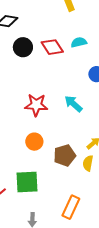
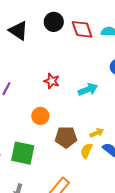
cyan arrow: (73, 104) -> (88, 89), turned 102
red star: (36, 105) -> (52, 81), size x0.7

